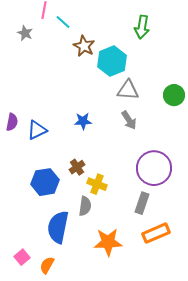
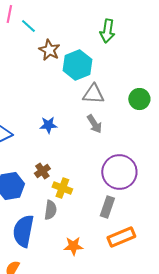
orange star: (108, 242) -> (73, 246), size x0.7

